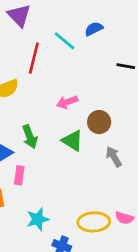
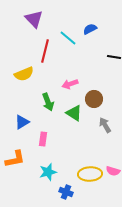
green arrow: (30, 137) -> (48, 102), moved
pink rectangle: (19, 175) -> (43, 139), moved

